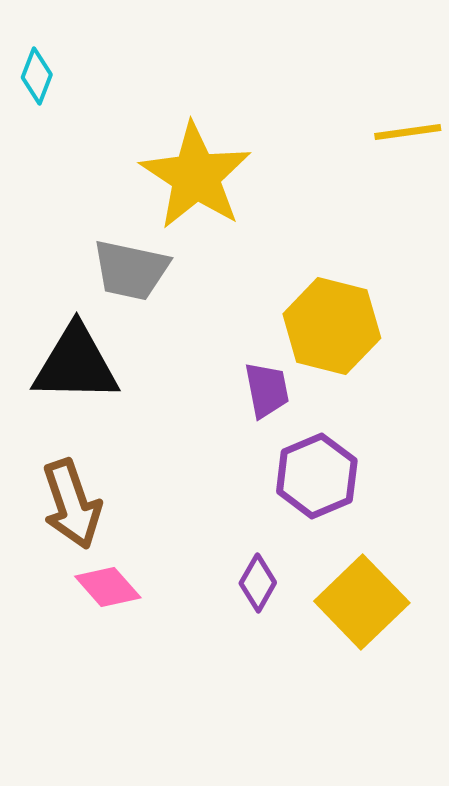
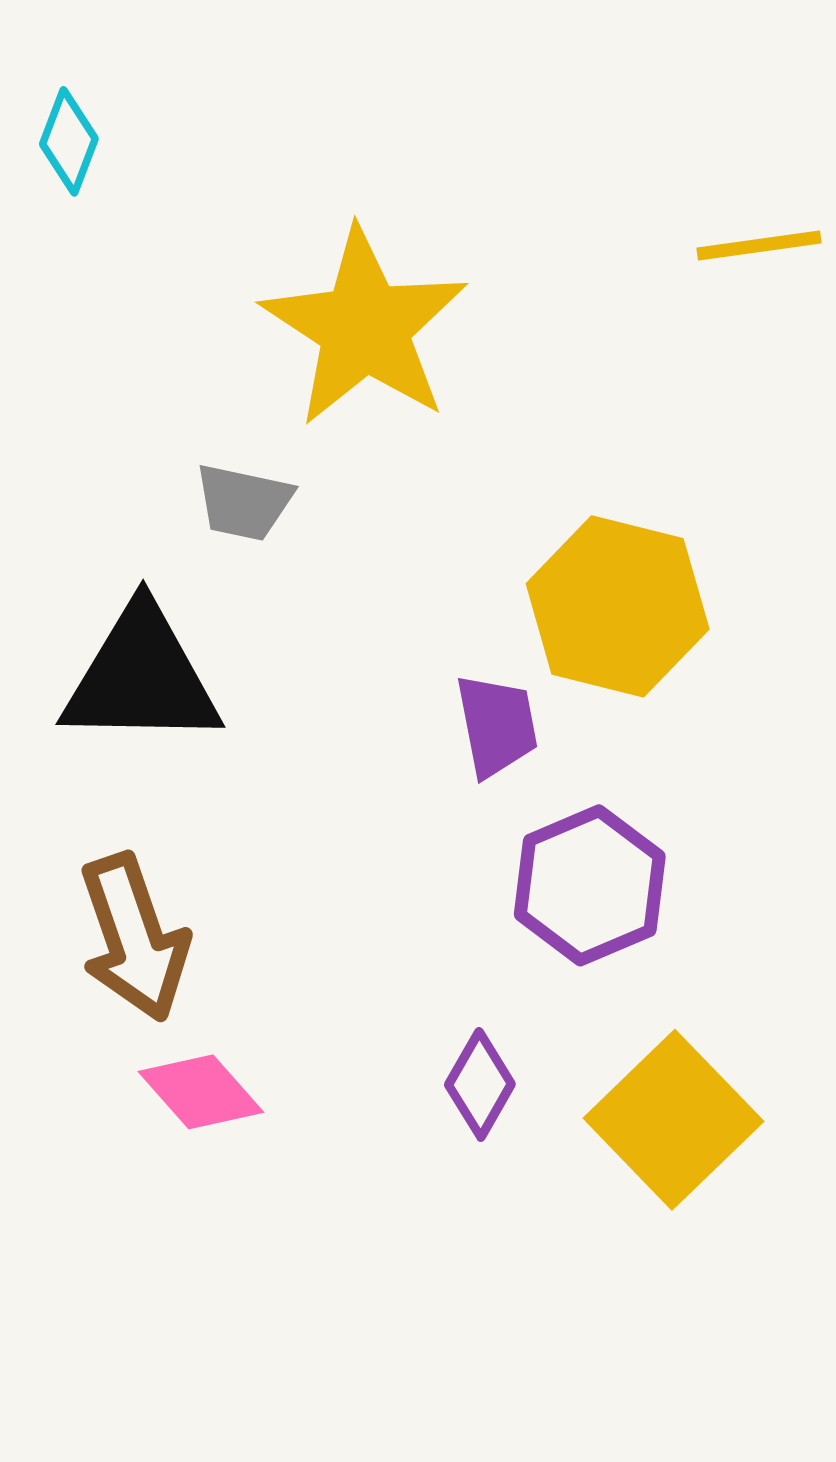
gray trapezoid: (131, 270) -> (244, 502), size x0.7

